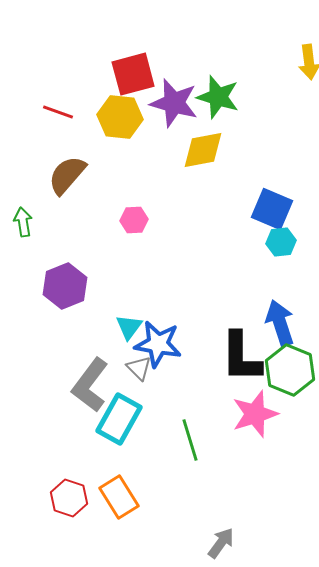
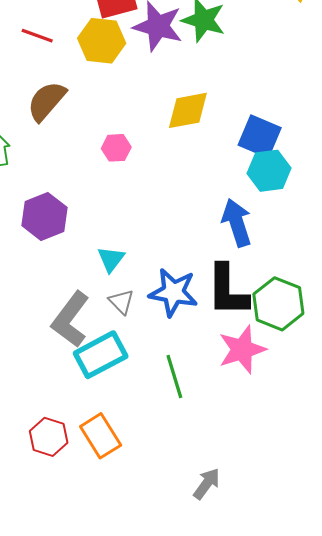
yellow diamond: (203, 150) -> (188, 110), moved
cyan hexagon: (281, 242) -> (269, 171), size x1.4
blue arrow: (280, 323) -> (237, 223), moved
blue star: (158, 344) -> (173, 292), moved
cyan rectangle: (119, 419) -> (101, 355), turned 33

